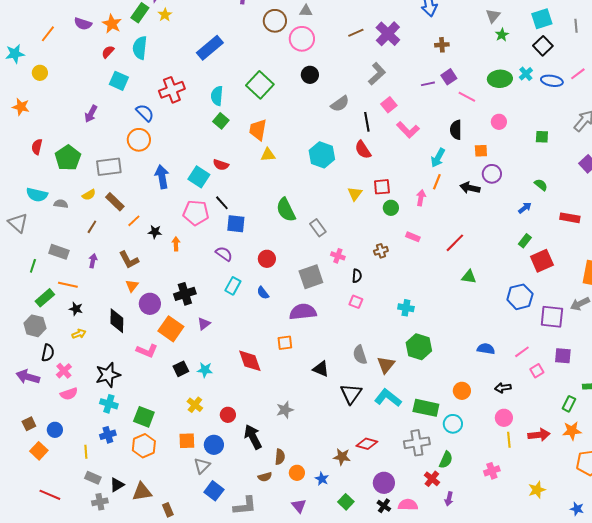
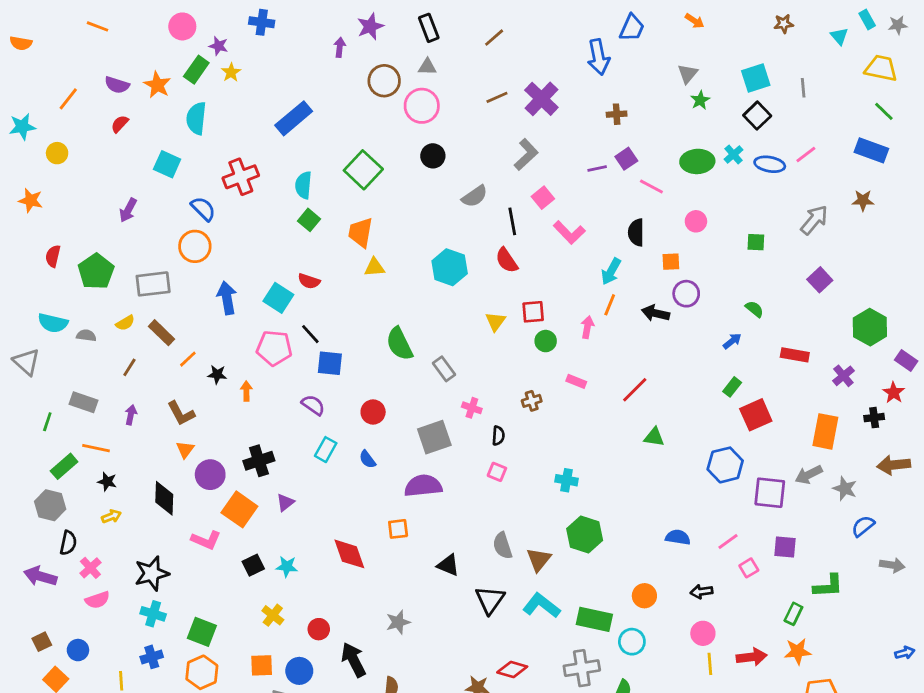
red semicircle: (108, 52) -> (120, 124), moved

